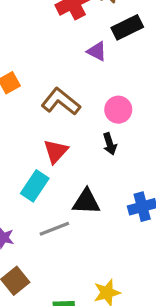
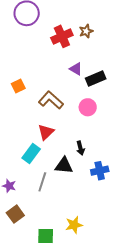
black rectangle: (127, 27) -> (96, 78), moved
black arrow: (110, 144) -> (80, 148), moved
gray line: (54, 229) -> (42, 182), turned -54

